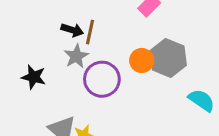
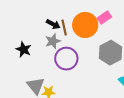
brown line: (90, 32) -> (64, 27), turned -35
orange circle: (142, 60) -> (85, 25), moved, size x1.6

